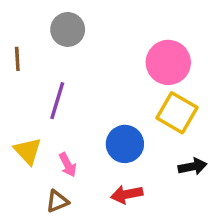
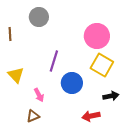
purple line: (57, 101) -> (54, 61), moved
yellow triangle: (28, 151) -> (16, 75), moved
red arrow: (127, 194) -> (91, 116), moved

